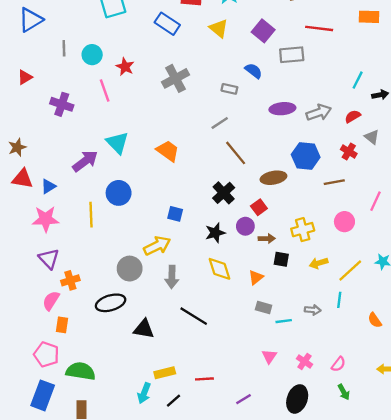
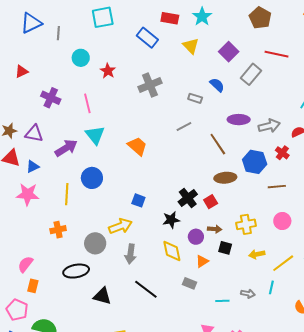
gray line: (64, 48) -> (58, 33), moved
gray rectangle: (292, 55) -> (251, 74), turned -50
pink line: (105, 91) -> (87, 103), moved
red cross: (349, 152) -> (282, 153), moved
brown line: (236, 153) -> (218, 144), moved
black cross: (224, 193) -> (188, 198), moved
purple circle: (245, 226) -> (196, 237), moved
purple triangle: (49, 259) -> (34, 134), moved, turned -42
orange cross: (70, 280) -> (58, 230), moved
gray rectangle: (264, 308) -> (189, 283), moved

